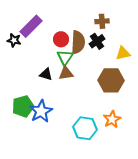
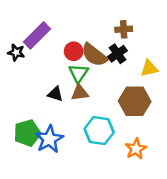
brown semicircle: (78, 42) -> (94, 55), turned 125
cyan hexagon: (85, 128) -> (99, 131), moved

